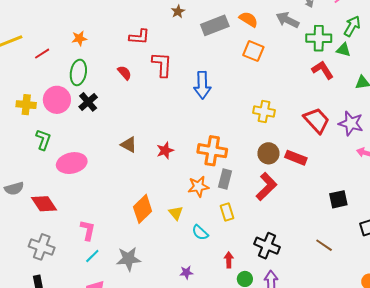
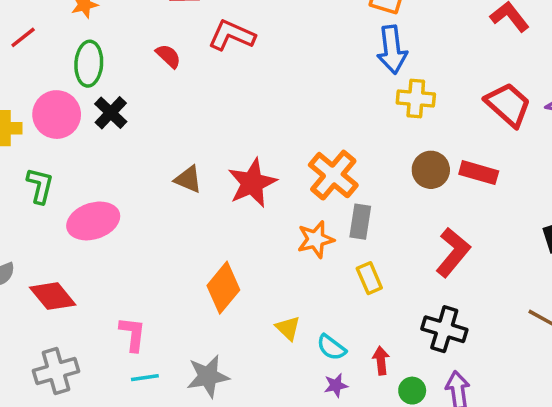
red L-shape: (162, 65) -> (232, 35), turned -64
blue arrow: (202, 85) -> (392, 50), moved
red star: (165, 150) -> (252, 183), size x1.6
orange cross: (212, 151) -> (333, 175), turned 36
red L-shape: (266, 187) -> (453, 252), moved
yellow triangle: (176, 213) -> (288, 328), moved
cyan semicircle: (200, 233) -> (331, 347), moved
gray cross: (42, 247) -> (56, 371), turned -30
cyan line: (92, 256) -> (145, 378), turned 42
purple star: (186, 272) -> (336, 385), moved

